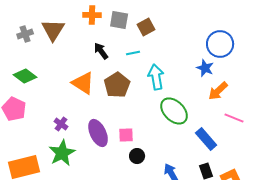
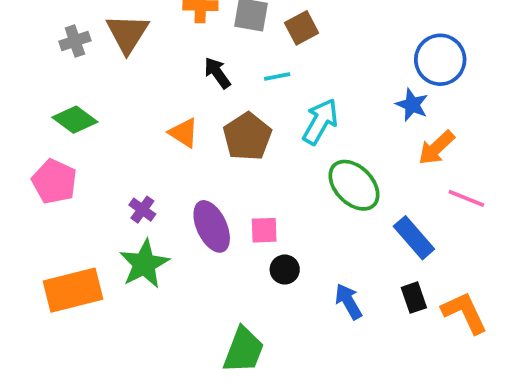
cyan arrow: (156, 77) -> (320, 122), turned 40
orange triangle: (83, 83) -> (184, 133), size x0.7

